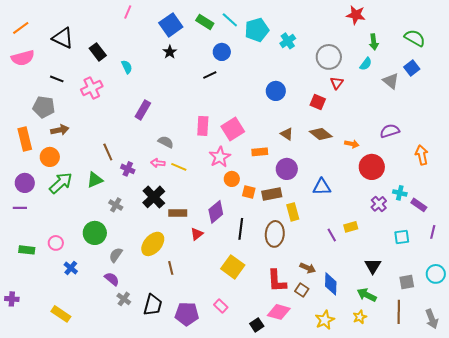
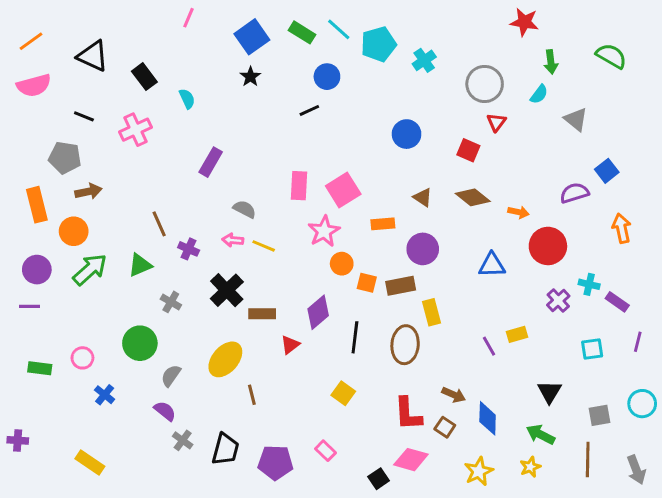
blue square: (412, 68) -> (607, 171), moved
blue triangle: (322, 187) -> (492, 265), moved
yellow square: (233, 267) -> (343, 393), size x0.7

